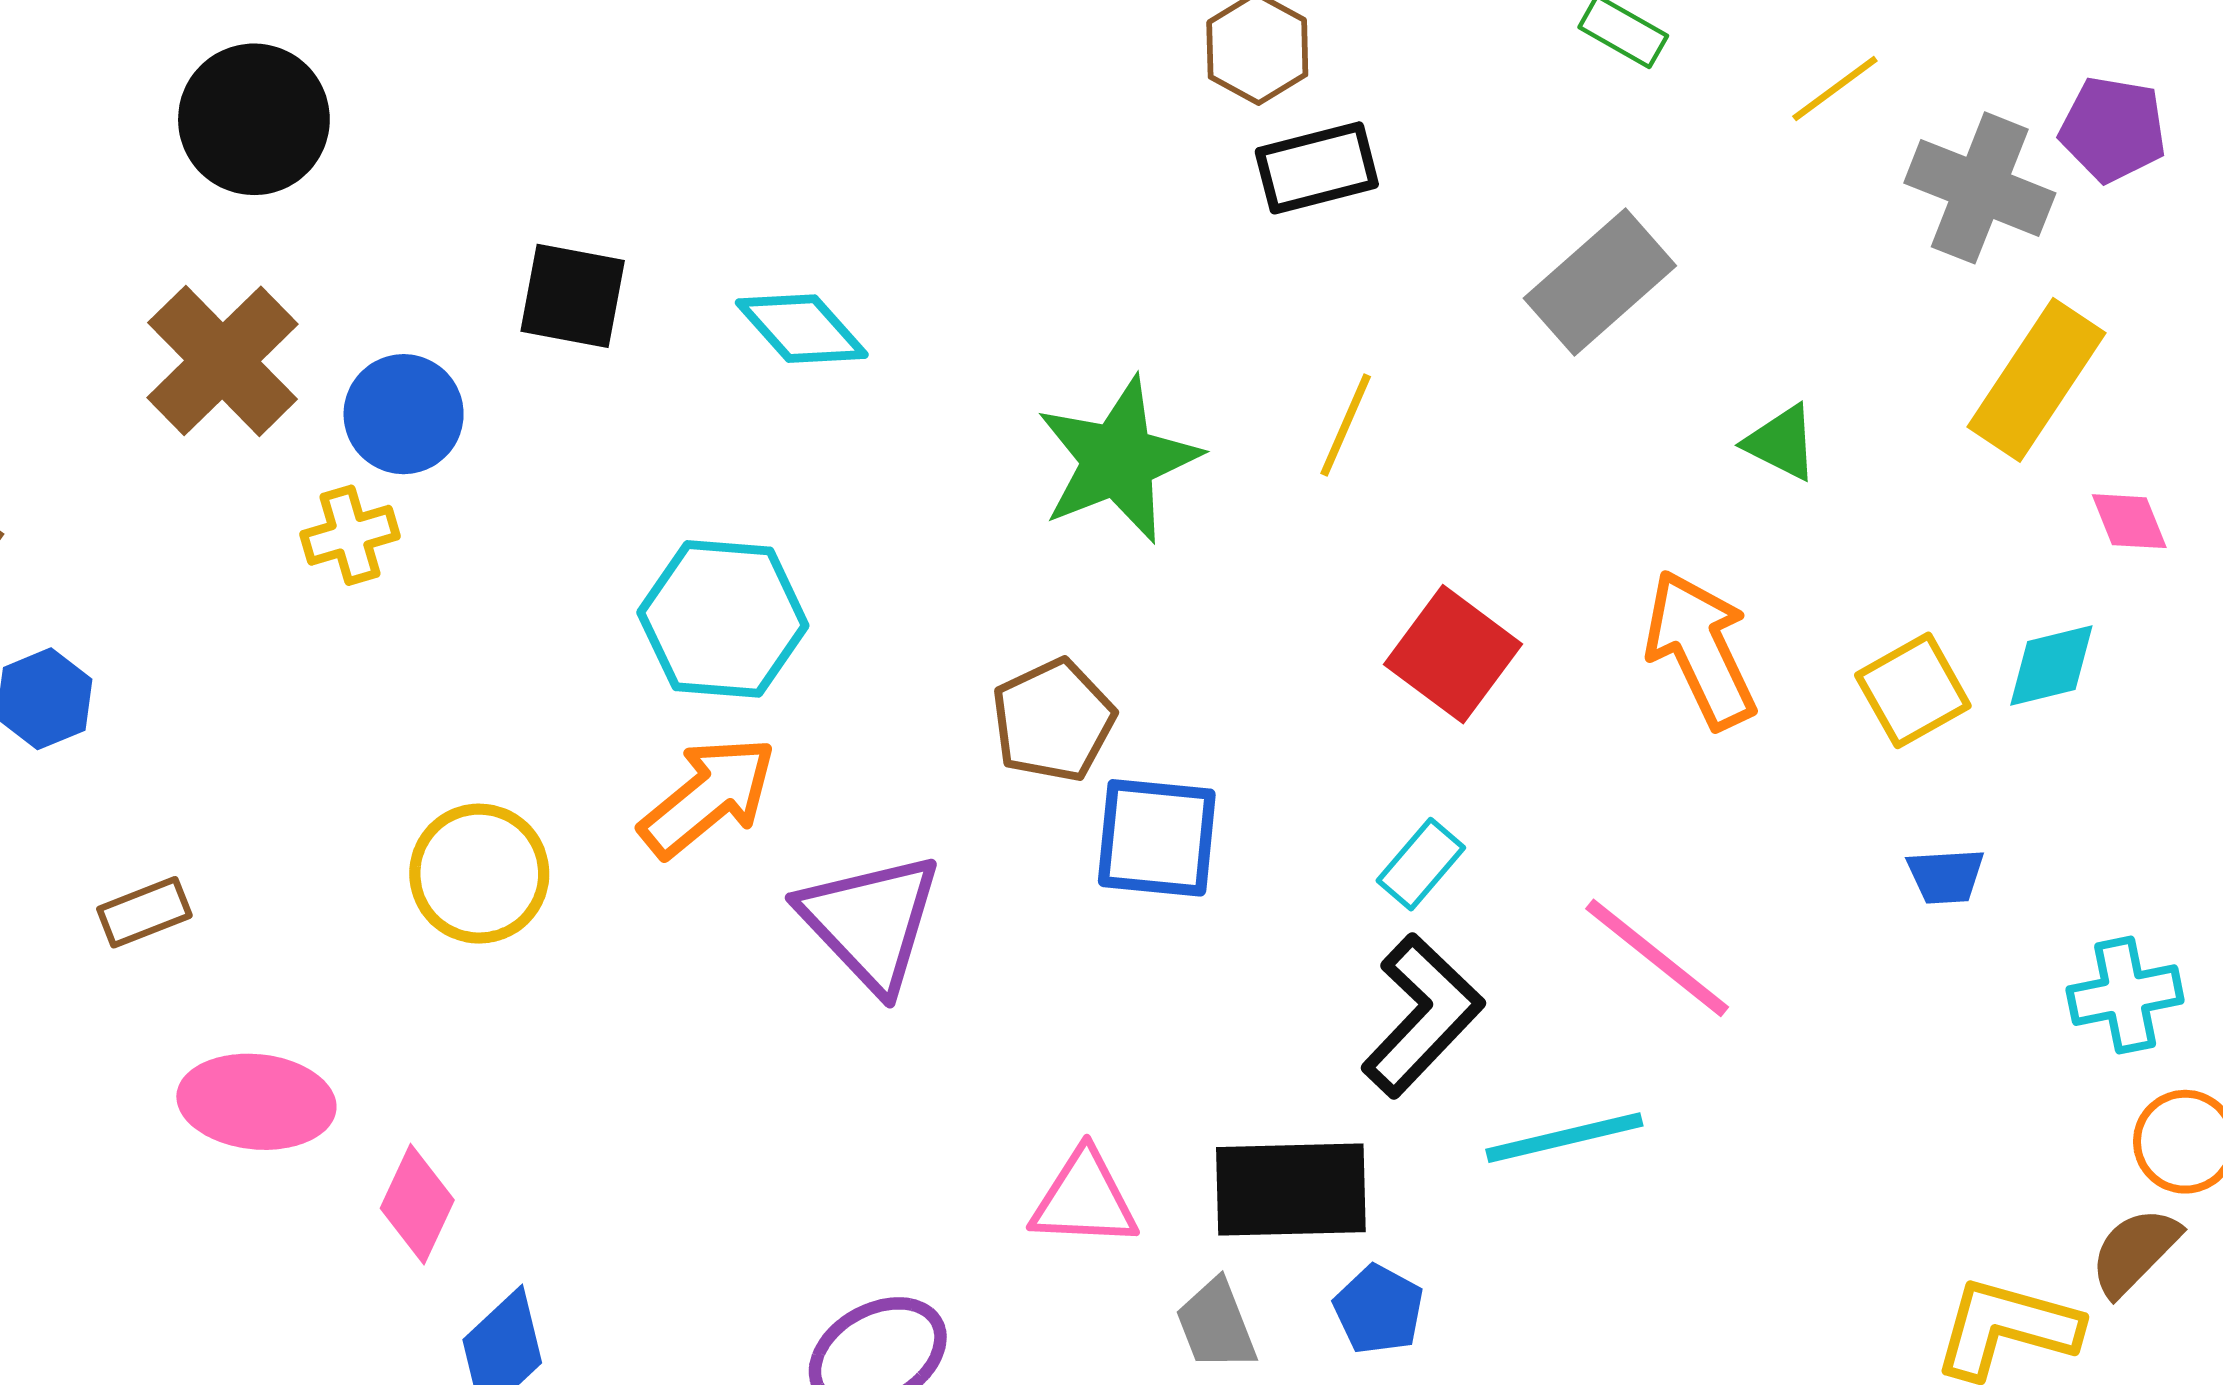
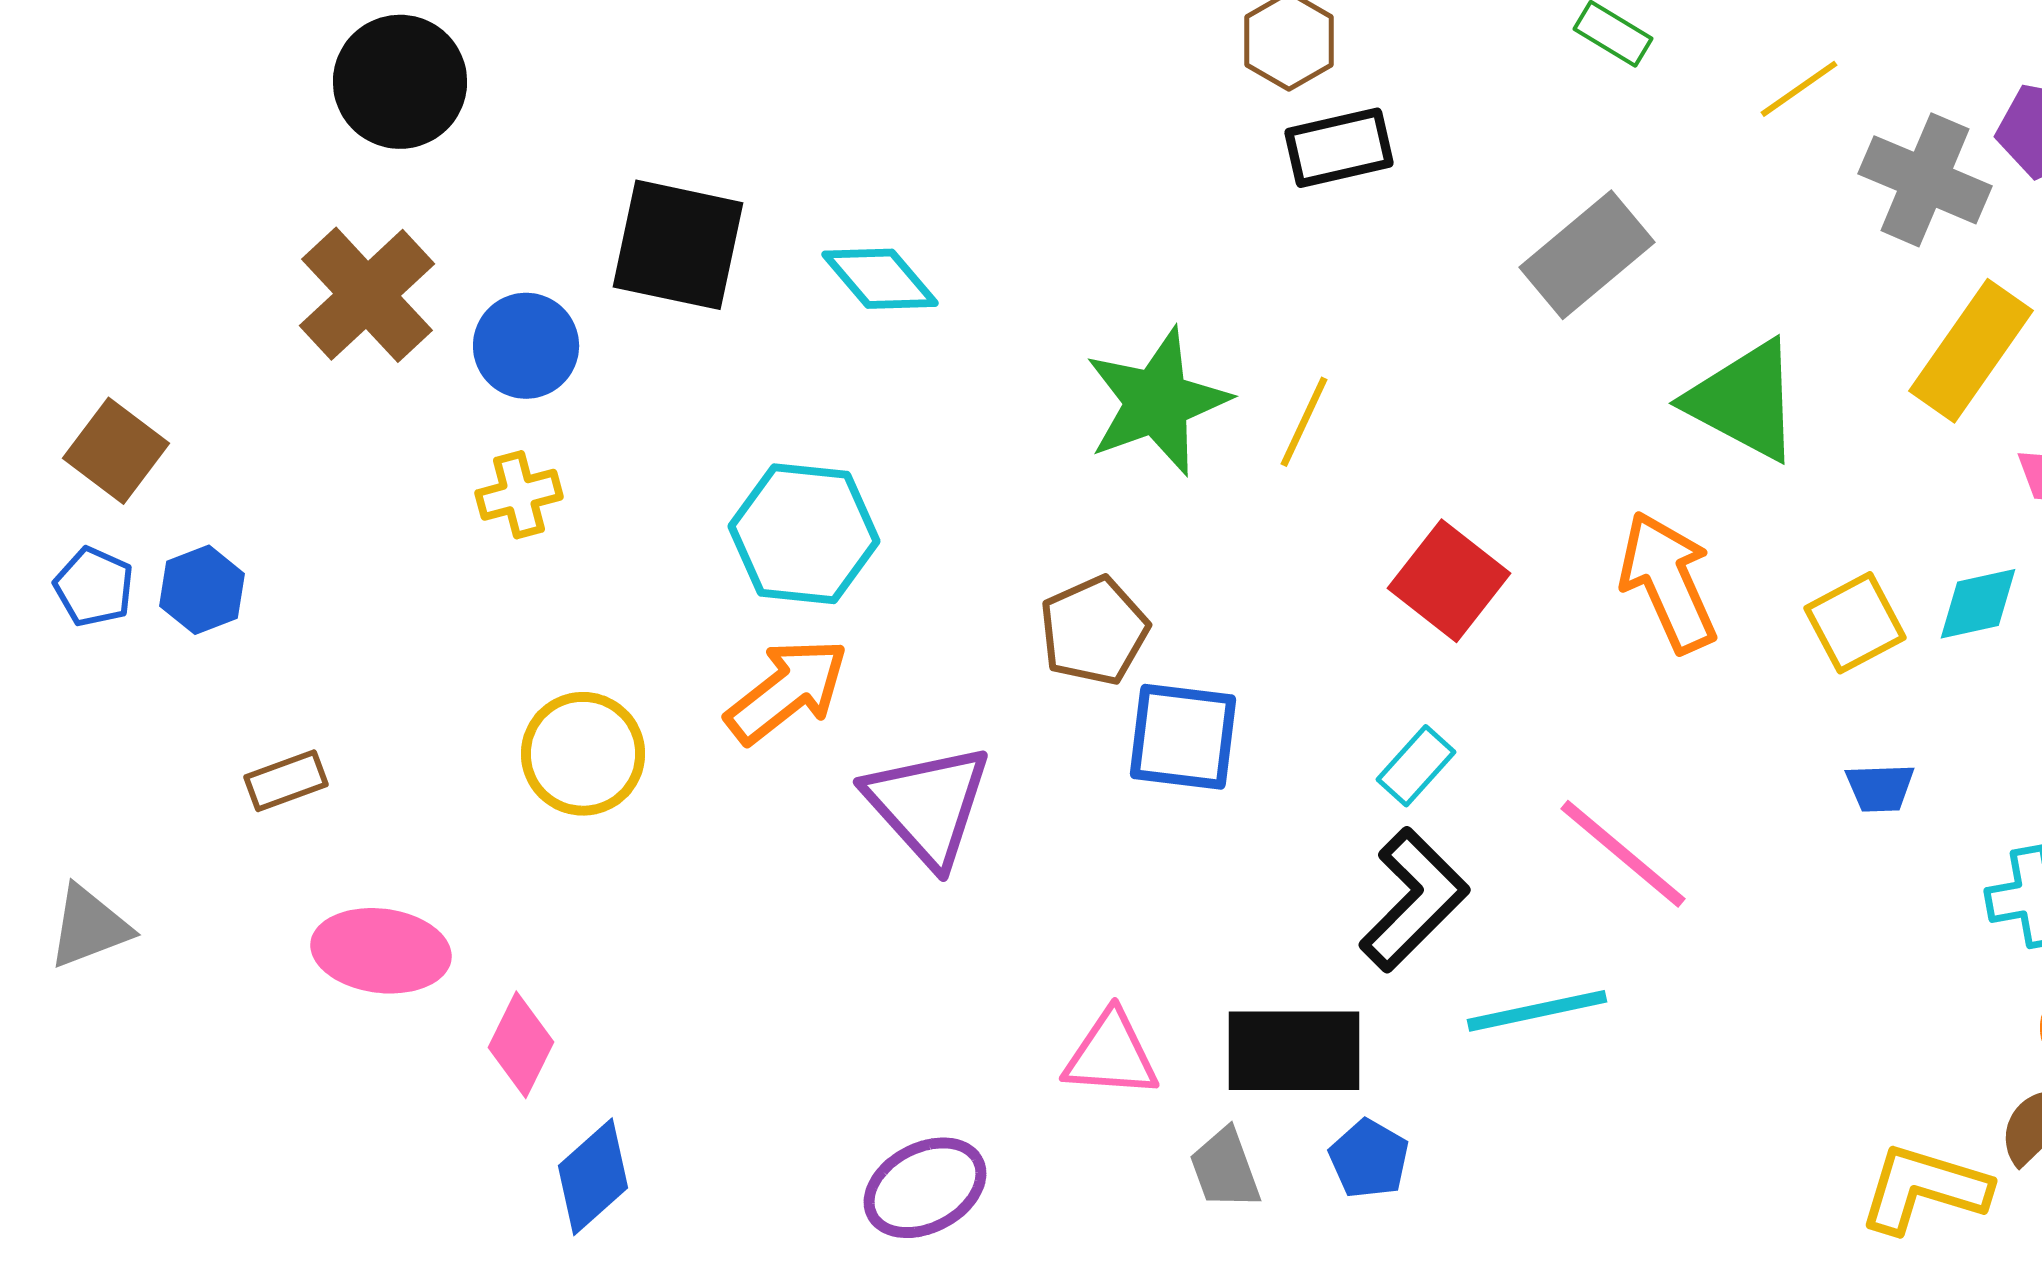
black square: (573, 296) -> (678, 245), size x1.4
yellow line: (1346, 425) -> (1304, 422), moved
green triangle: (1781, 443) -> (1744, 401), size x1.8
yellow cross: (350, 535) -> (519, 495), moved

